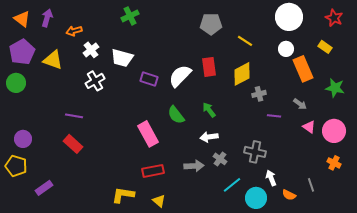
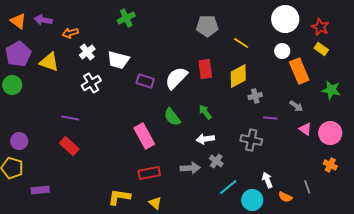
purple arrow: (47, 18) -> (43, 20), turned -96
red star: (334, 18) -> (320, 27), moved
gray cross: (255, 152) -> (251, 140), moved
purple rectangle: (44, 188) -> (40, 190), turned 30

